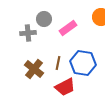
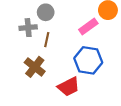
pink rectangle: (68, 28) -> (88, 26), moved
brown line: (58, 63) -> (47, 40), moved

